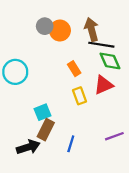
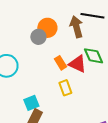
gray circle: (45, 26) -> (38, 37), moved
black line: (101, 45) -> (92, 16), moved
red triangle: (103, 85) -> (77, 64), moved, turned 48

